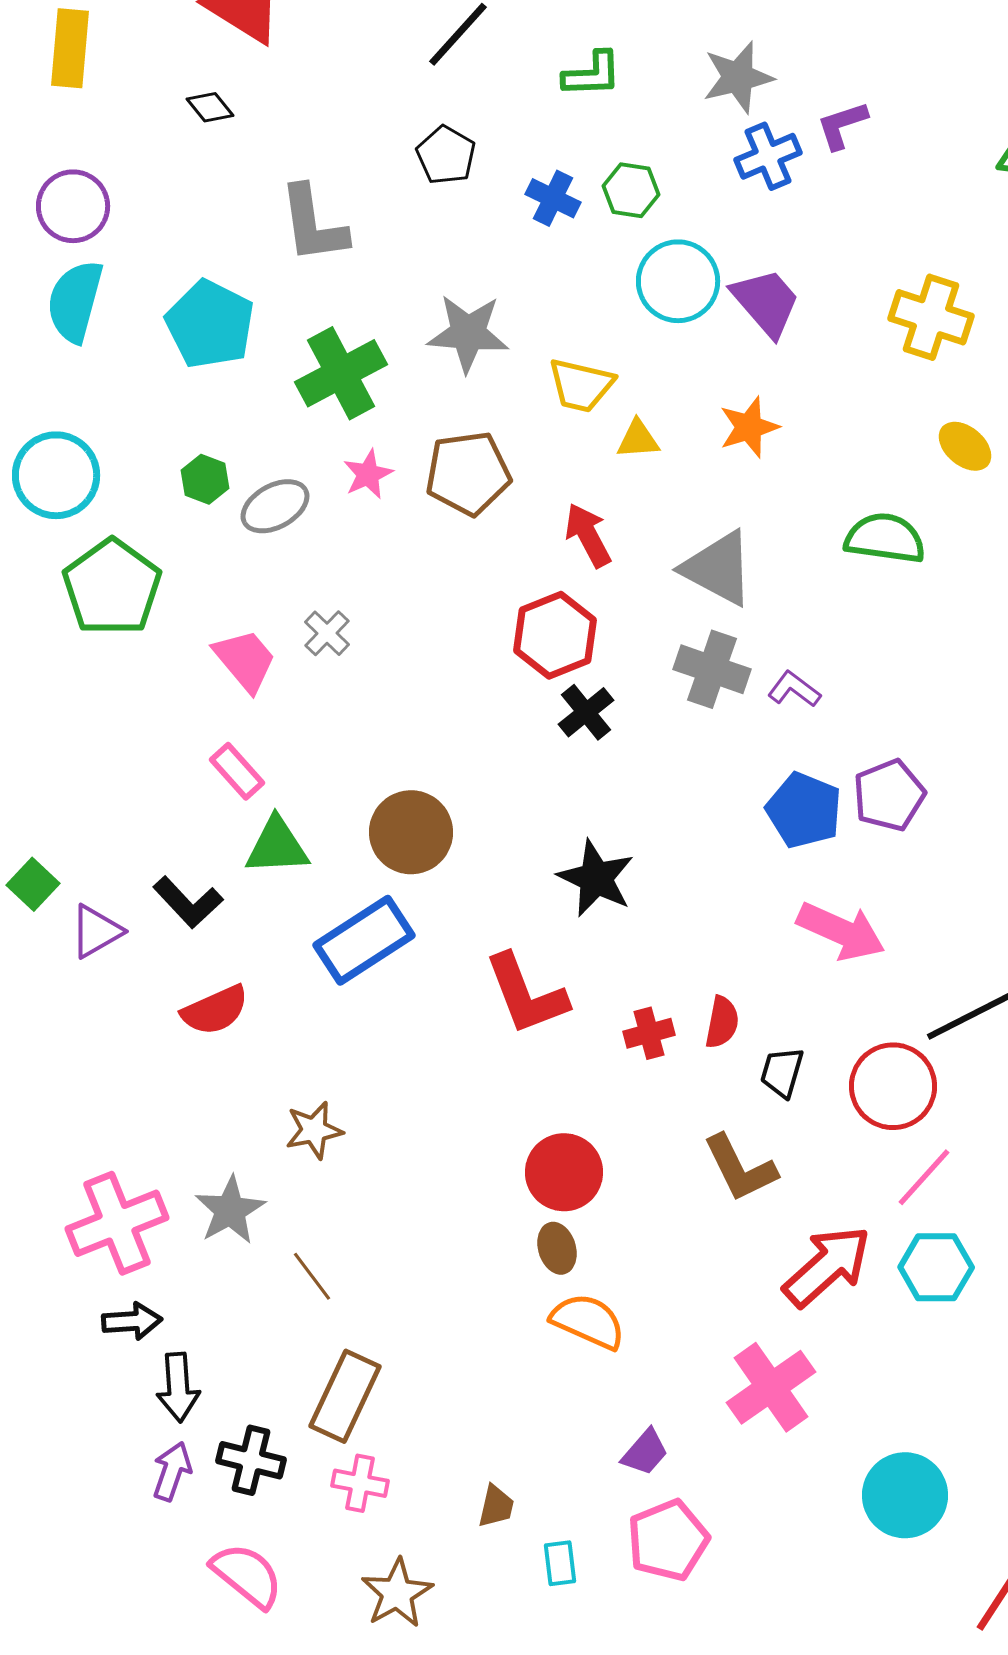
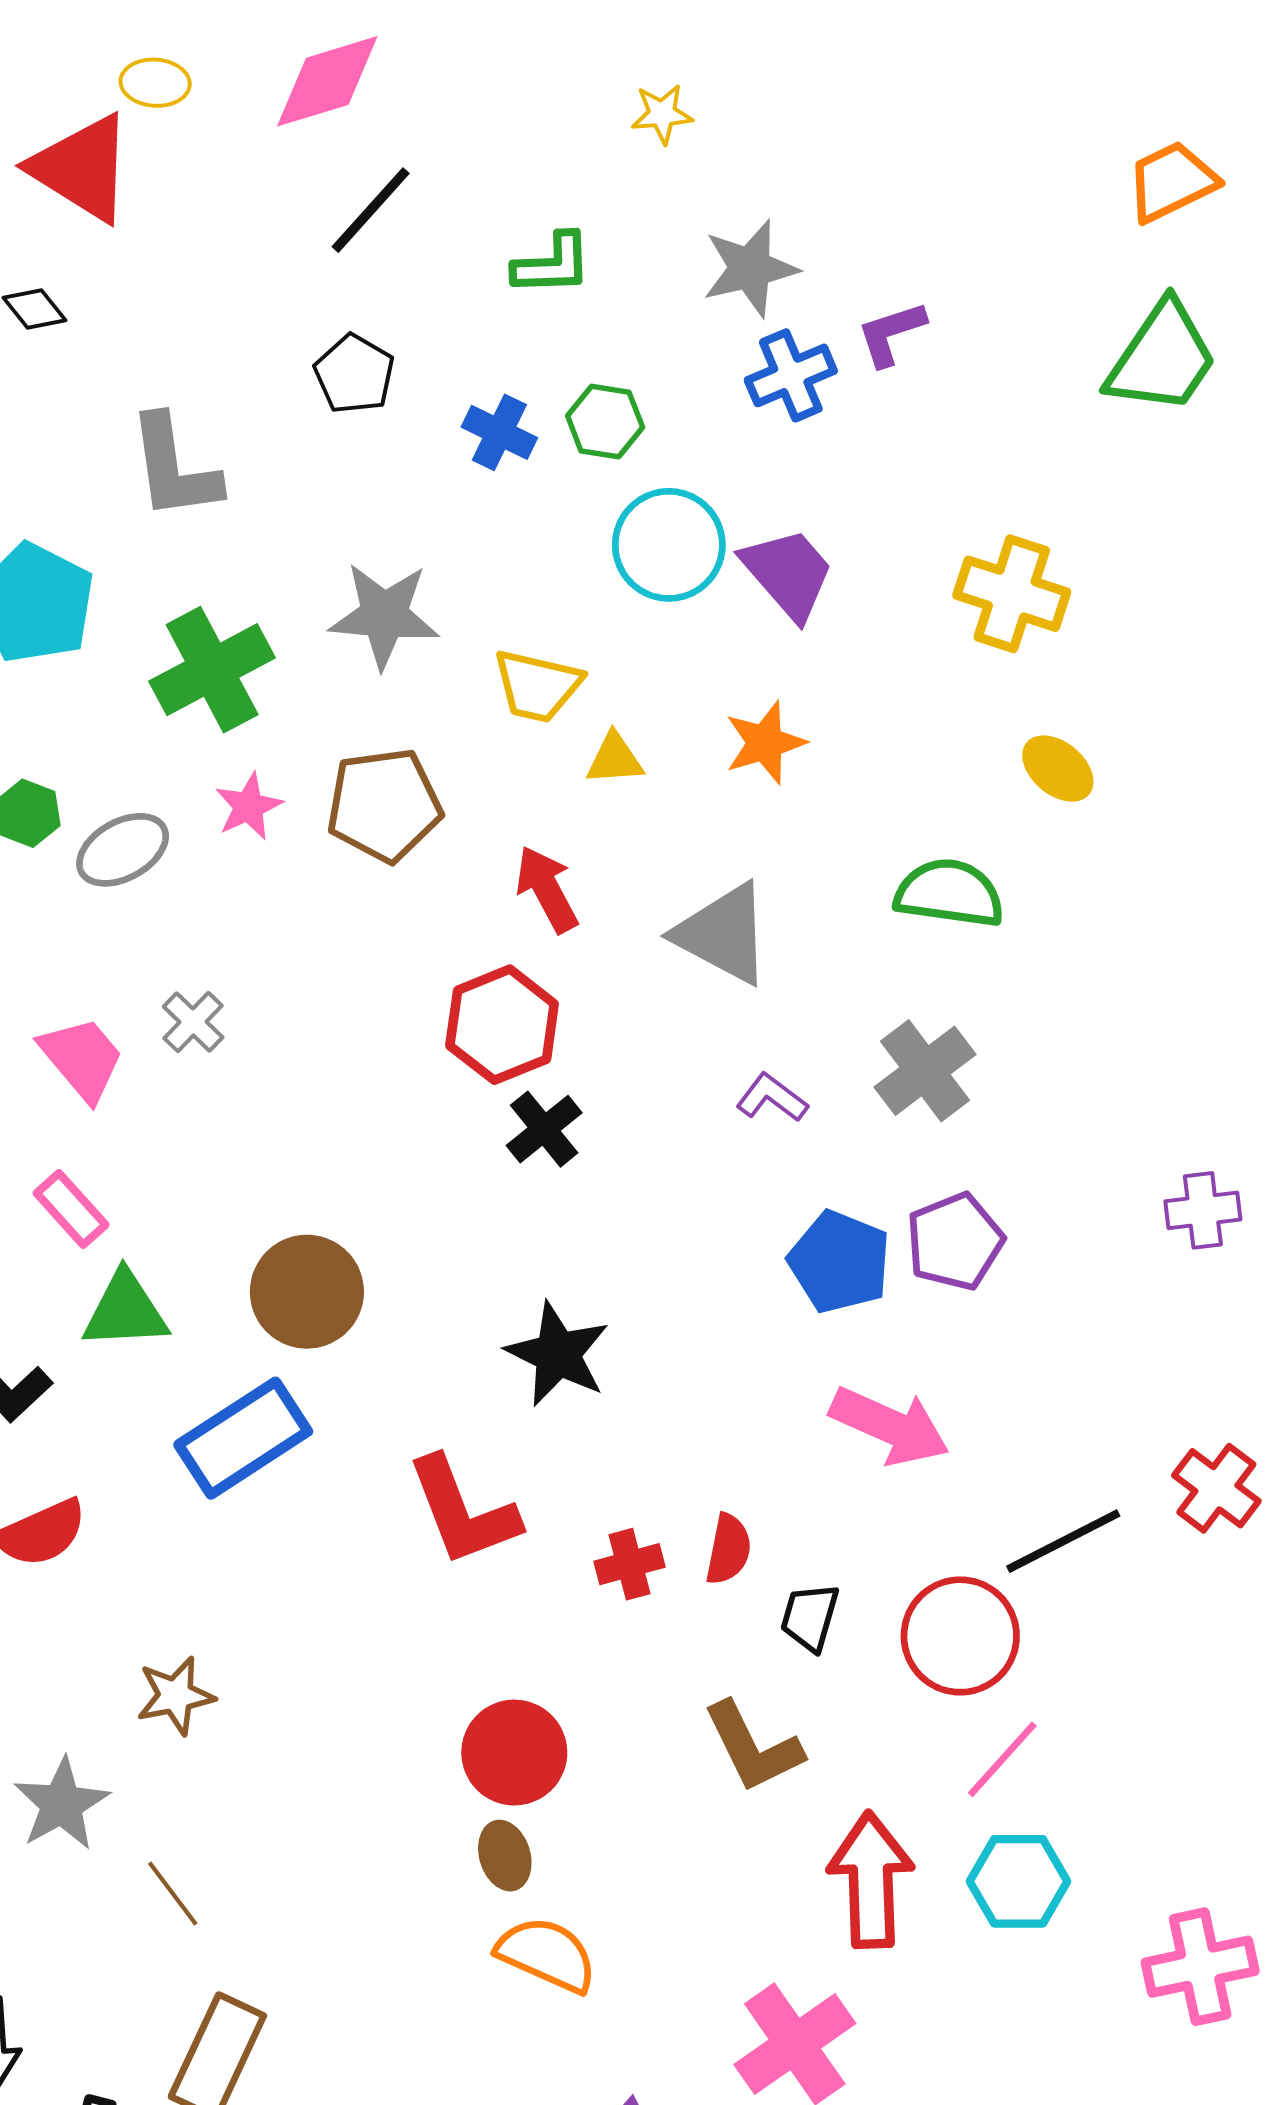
gray cross: (712, 669) -> (925, 1071), moved, turned 34
purple L-shape: (794, 689) -> (772, 1098), moved
red arrow: (827, 1266) -> (871, 1880), turned -50

